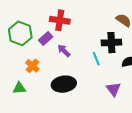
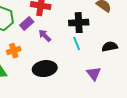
black cross: (111, 43) -> (79, 23), moved
orange cross: (32, 66) -> (14, 51), turned 32

